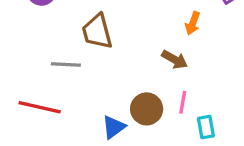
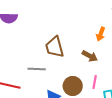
brown trapezoid: (97, 31) -> (55, 47), moved
gray line: (66, 64) -> (37, 69), moved

